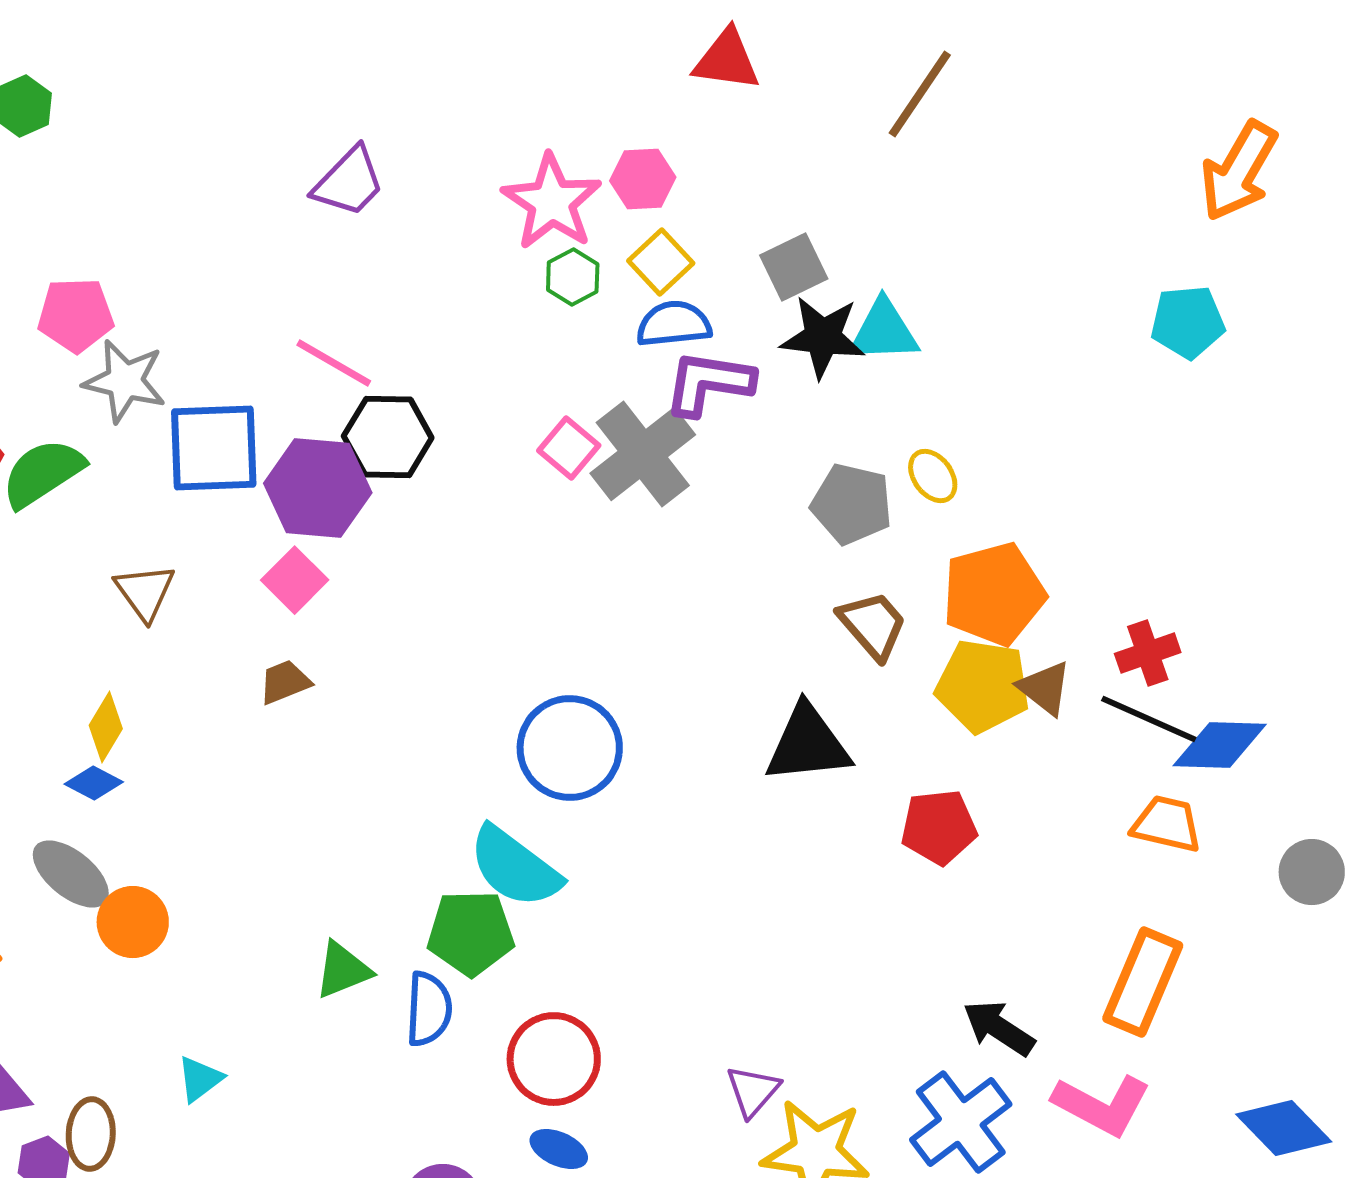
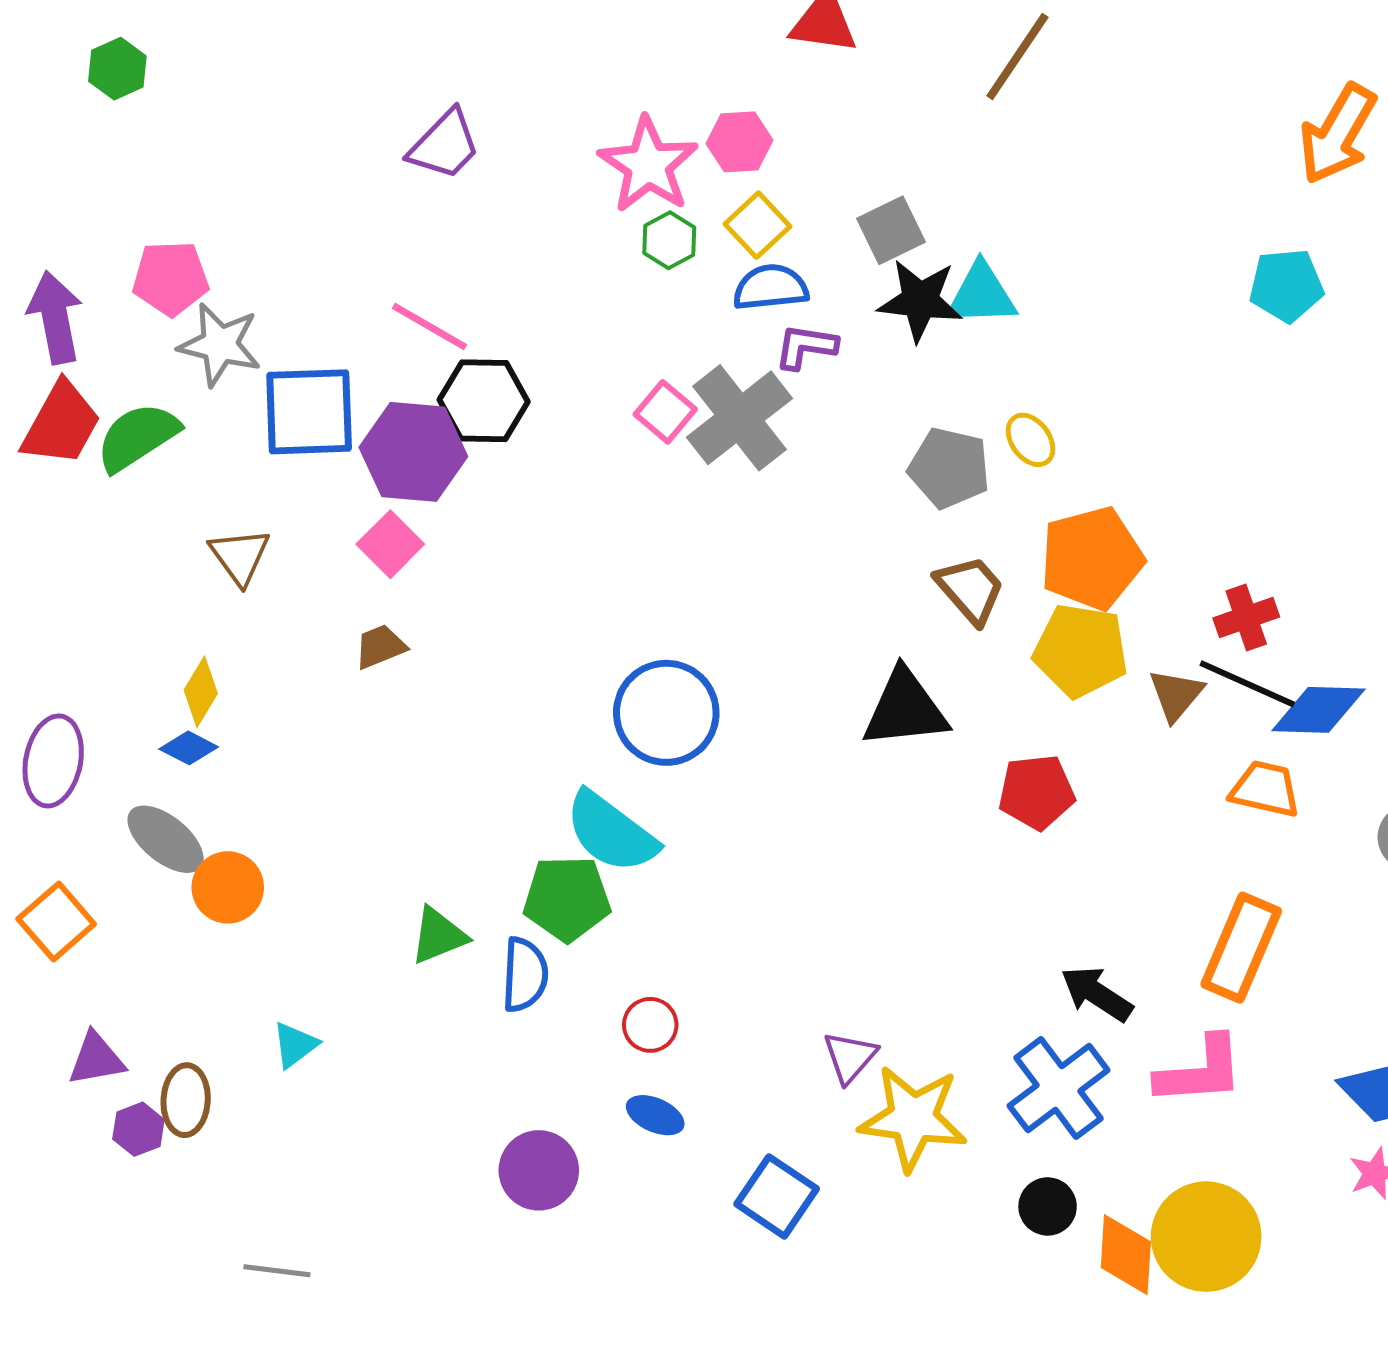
purple L-shape: (709, 383) -> (806, 347), size x0.7
brown triangle: (1045, 688) -> (1176, 695), moved, turned 32
red circle: (554, 1059) -> (650, 1025), size x0.6
pink L-shape: (1102, 1105) -> (1200, 1071), turned -32

